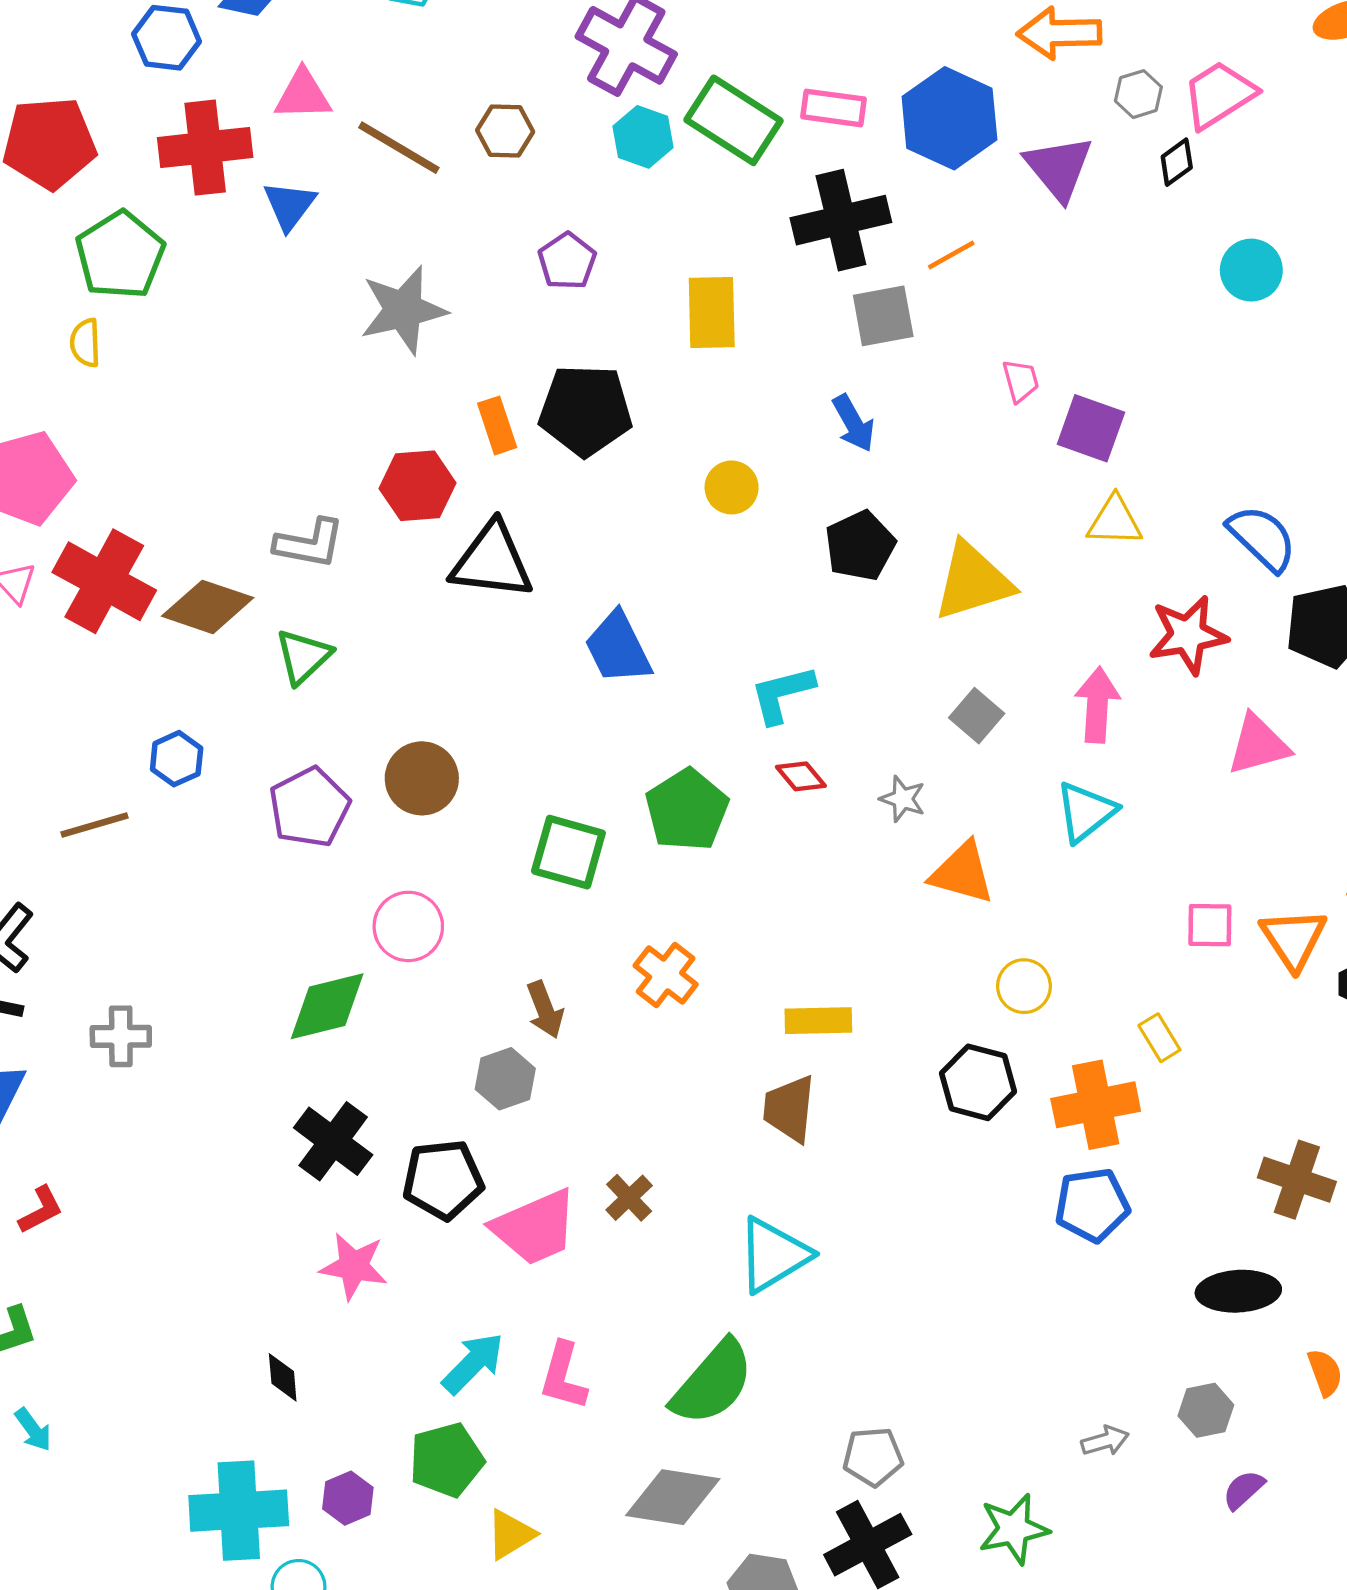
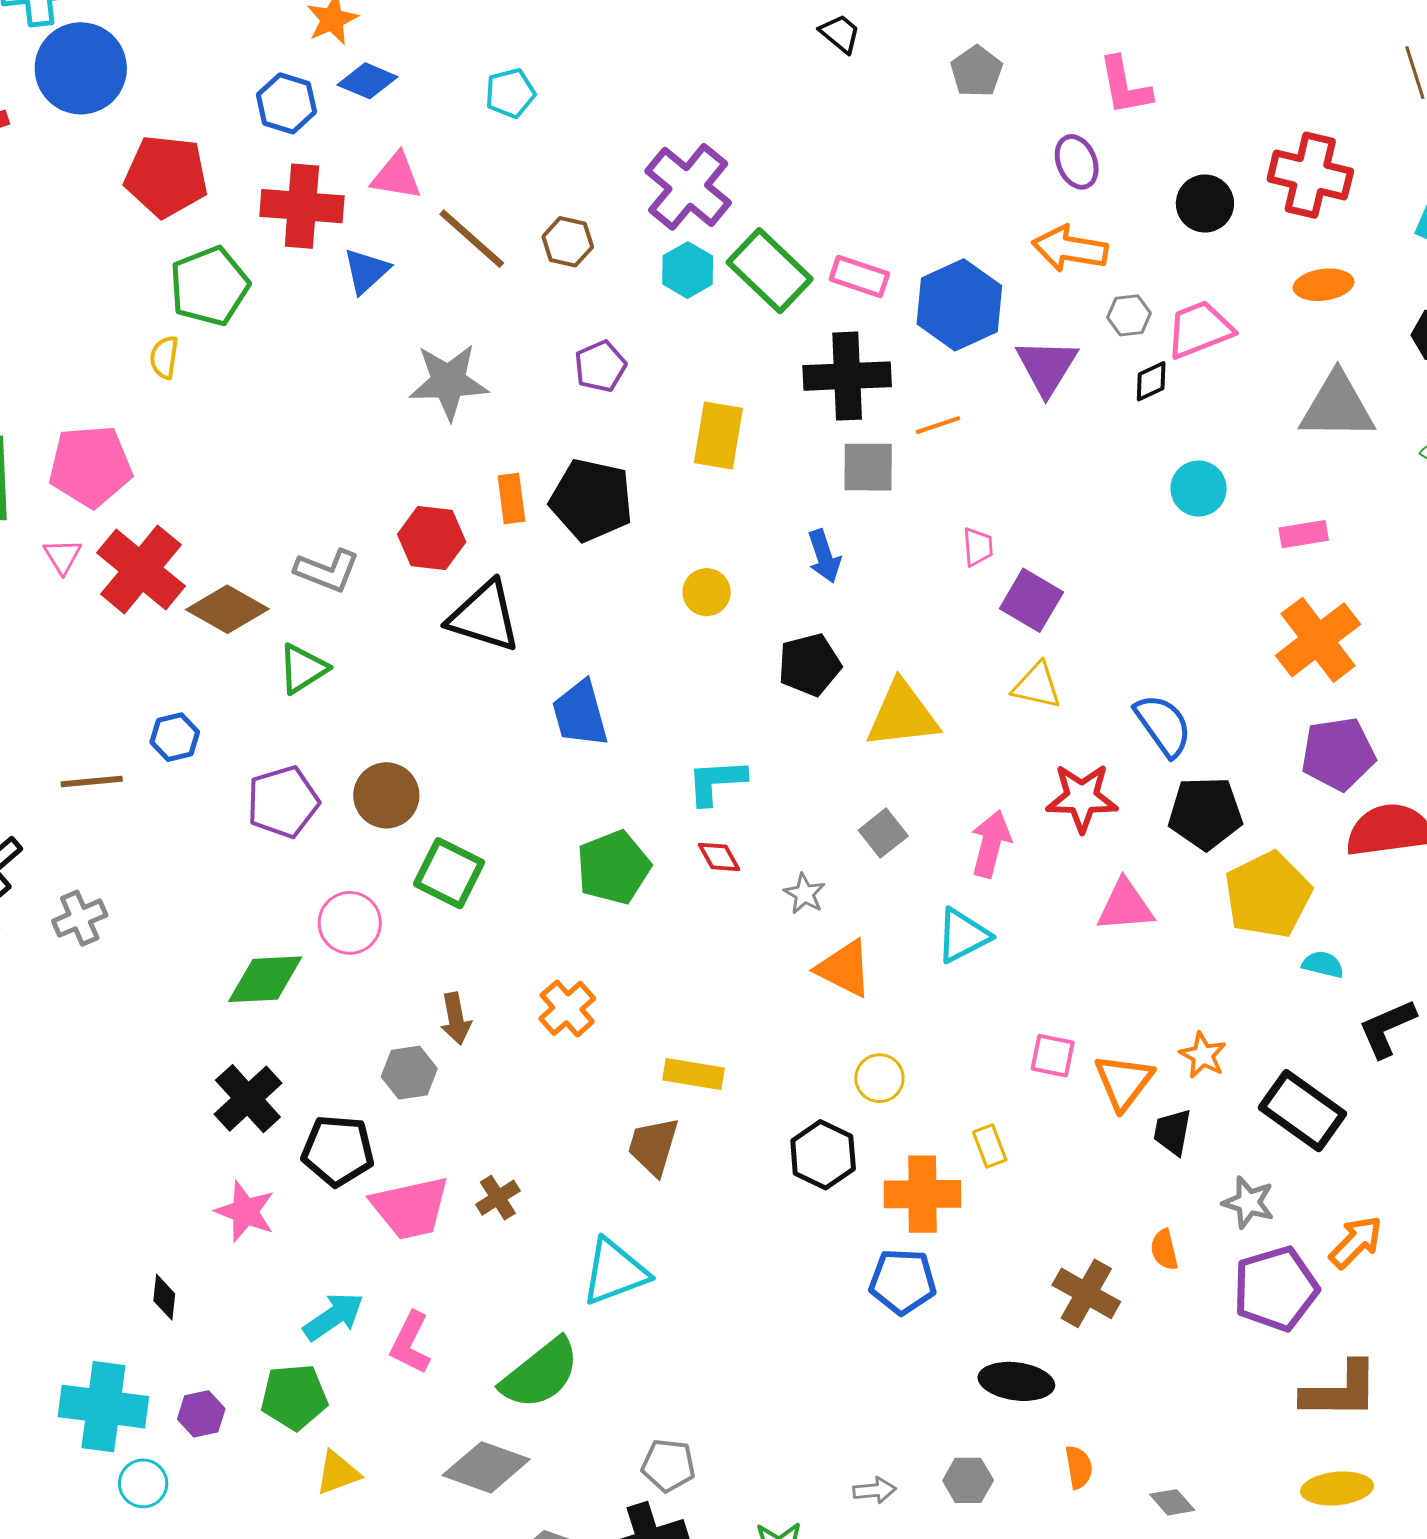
green square: (568, 852) -> (449, 873), moved
gray cross: (121, 1036) -> (80, 918), moved, turned -34

